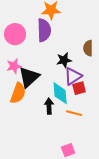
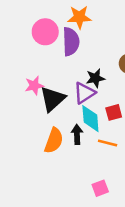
pink circle: (15, 34) -> (45, 32), moved
purple triangle: (73, 76) -> (84, 93), moved
orange semicircle: (18, 93) -> (54, 141), moved

